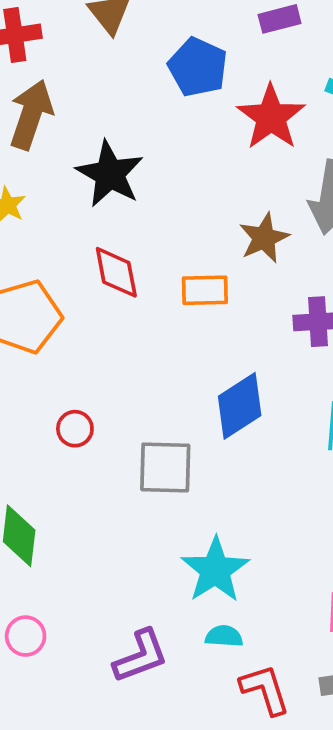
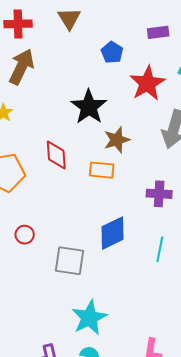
blue pentagon: (198, 67) -> (112, 52), size x0.7
black star: (110, 174) -> (89, 107), moved
brown star: (264, 238) -> (117, 140), moved

